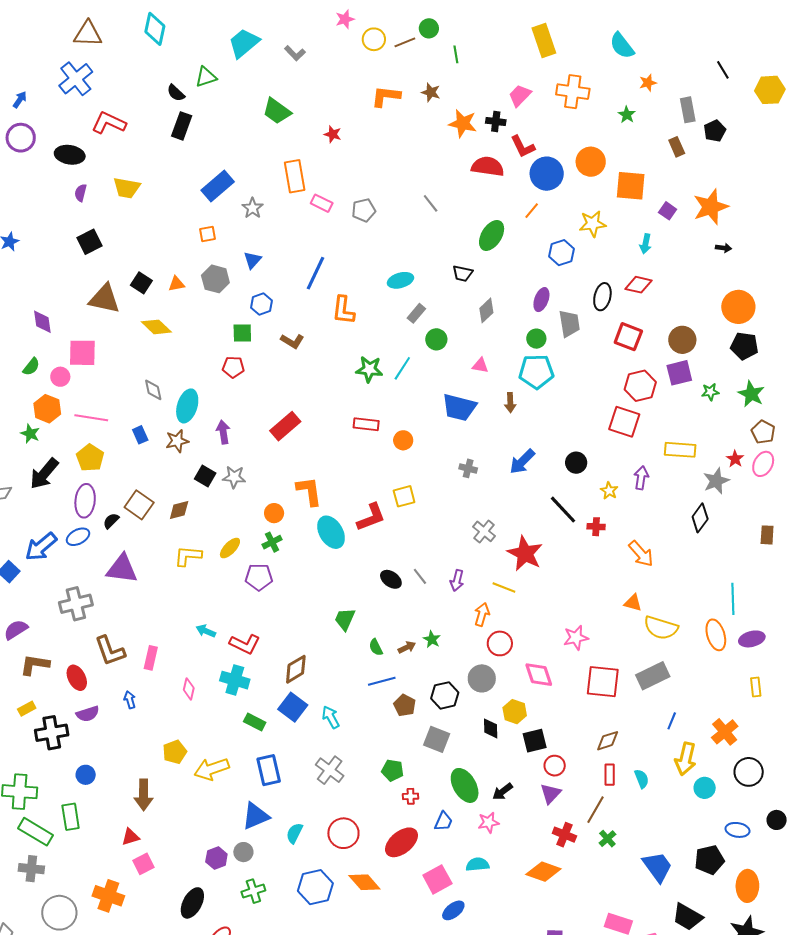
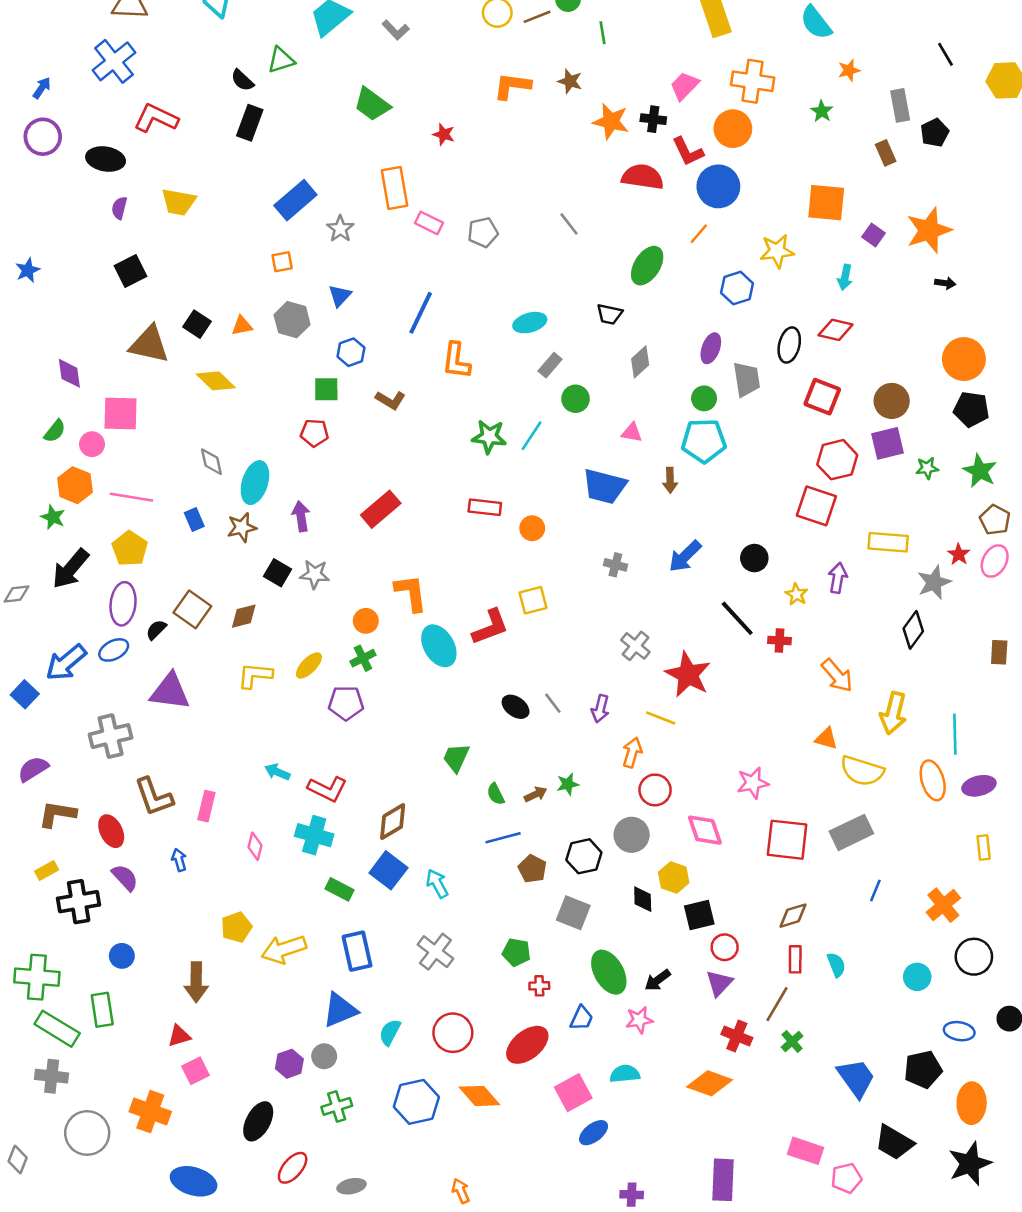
orange circle: (591, 162) -> (733, 129), moved
green star: (432, 639) -> (568, 784), turned 30
purple semicircle: (88, 714) -> (125, 878), turned -115
yellow arrow: (686, 759) -> (893, 713), moved

